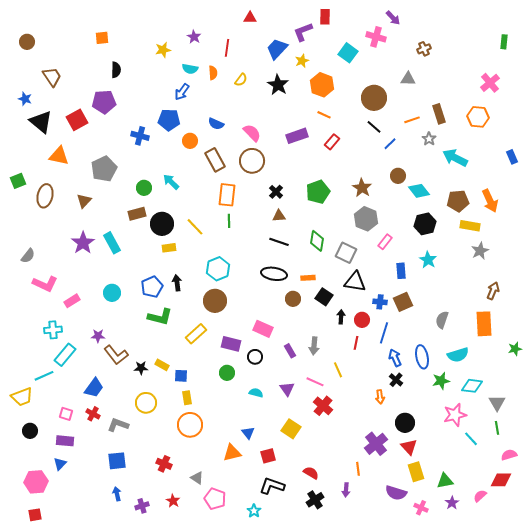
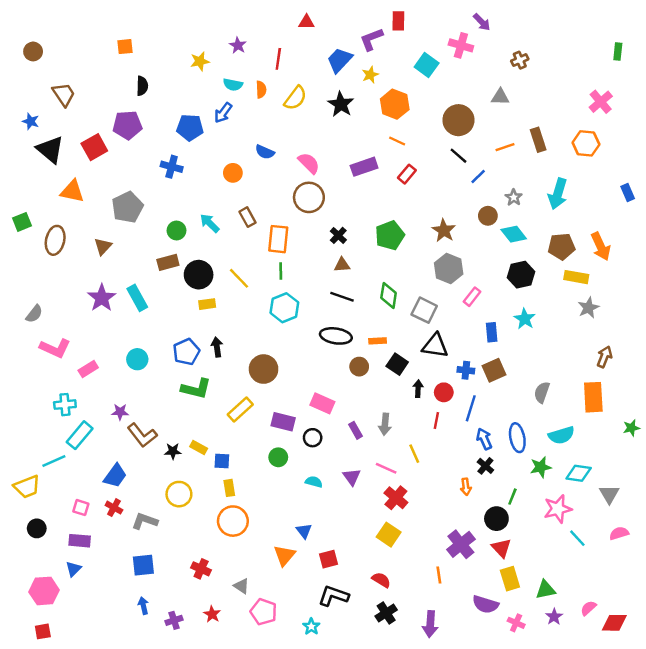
yellow semicircle: (241, 80) -> (295, 98), size x1.5
blue pentagon: (169, 120) -> (190, 128), moved
gray star: (429, 139) -> (514, 197), moved
cyan arrow: (455, 158) -> (558, 194), turned -100
brown rectangle: (215, 160) -> (248, 217), moved, size x0.7
cyan hexagon: (218, 269) -> (284, 308), moved
green line: (497, 428) -> (512, 497), moved, turned 32
yellow square: (291, 429) -> (389, 535), moved
orange triangle: (232, 453) -> (284, 555), turned -36
pink semicircle: (509, 455) -> (619, 533), moved
red diamond: (501, 480) -> (614, 623), moved
purple arrow: (346, 490) -> (430, 624), moved, size x1.5

